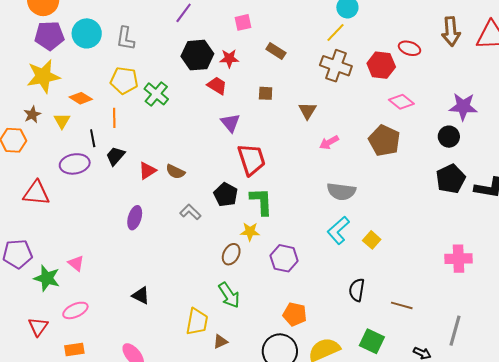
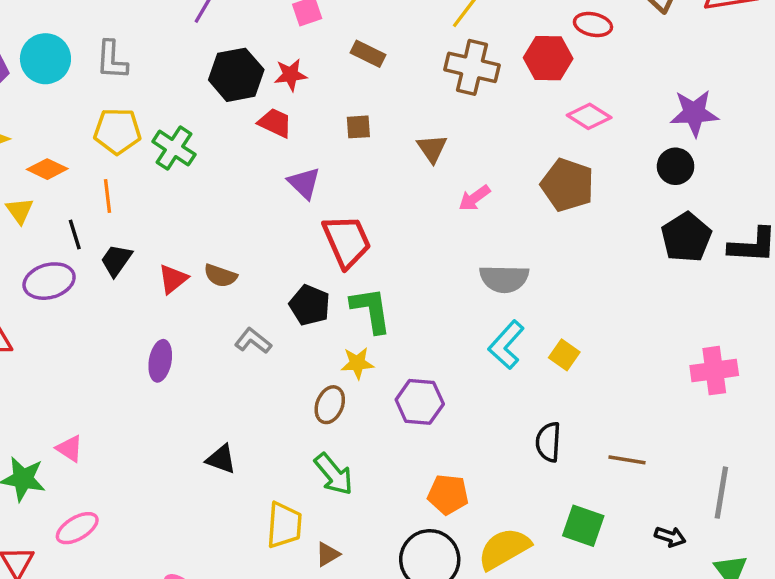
black triangle: (141, 295) -> (221, 459), moved

